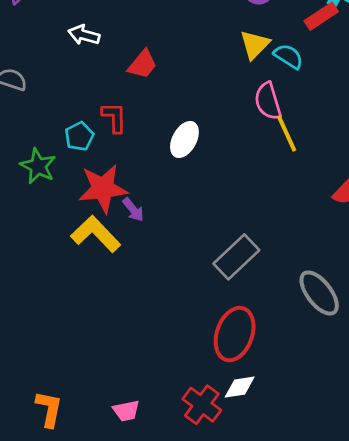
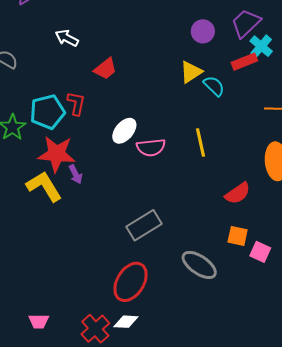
pink semicircle: (268, 101) -> (151, 147), moved, turned -92
cyan pentagon: (79, 136) -> (47, 112), size x1.6
gray ellipse: (319, 293) -> (199, 265), turned -30

